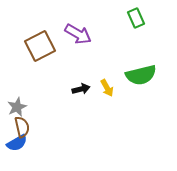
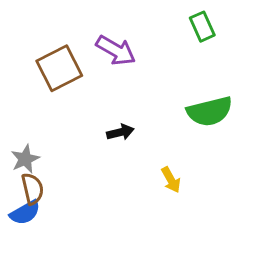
yellow arrow: (107, 88) -> (171, 180), moved

